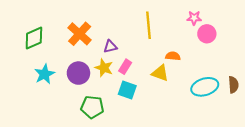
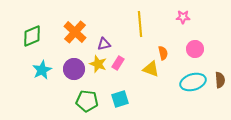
pink circle: (207, 34) -> (195, 49), moved
orange semicircle: (173, 56) -> (163, 53), turned 72
cyan square: (127, 90) -> (120, 99), moved, turned -36

